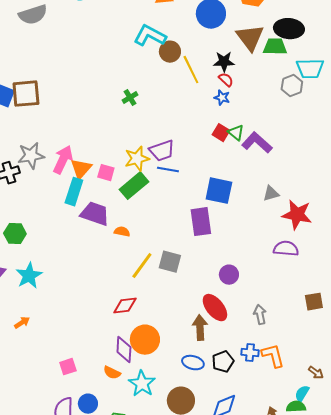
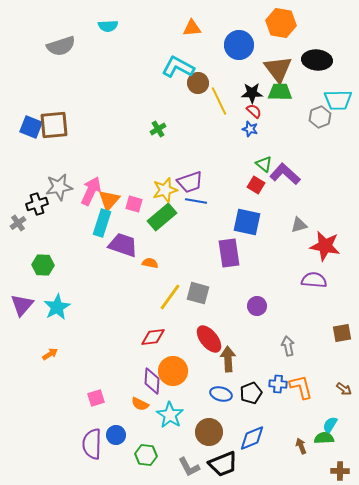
green trapezoid: (275, 47) -> (280, 92), moved
red square: (221, 133) -> (256, 185), moved
red ellipse: (215, 308) -> (209, 339), moved
brown arrow: (316, 373) -> (344, 389), moved

